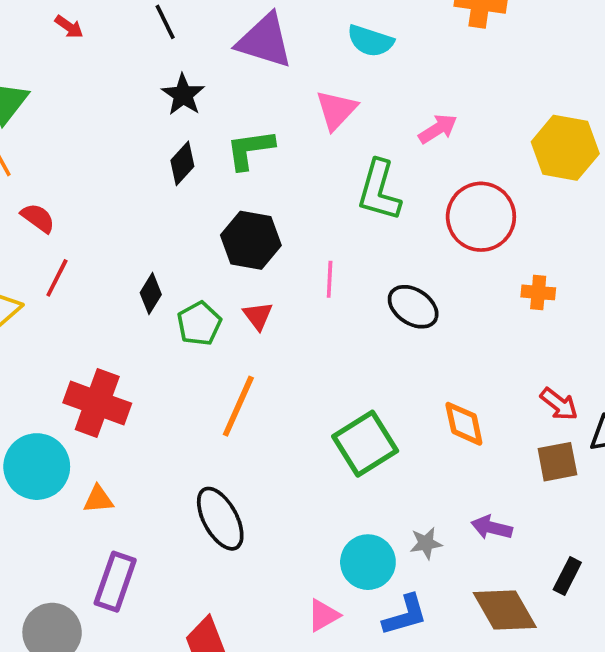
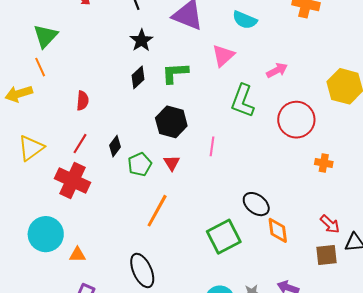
red semicircle: (38, 218) -> (83, 101), moved, turned 54
red line: (57, 278) -> (80, 144), moved
black ellipse: (413, 307) -> (256, 204), moved
red cross: (97, 403) -> (72, 181), moved

